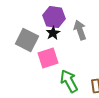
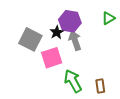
purple hexagon: (54, 17) -> (70, 21), moved
gray arrow: (80, 30) -> (75, 40), moved

